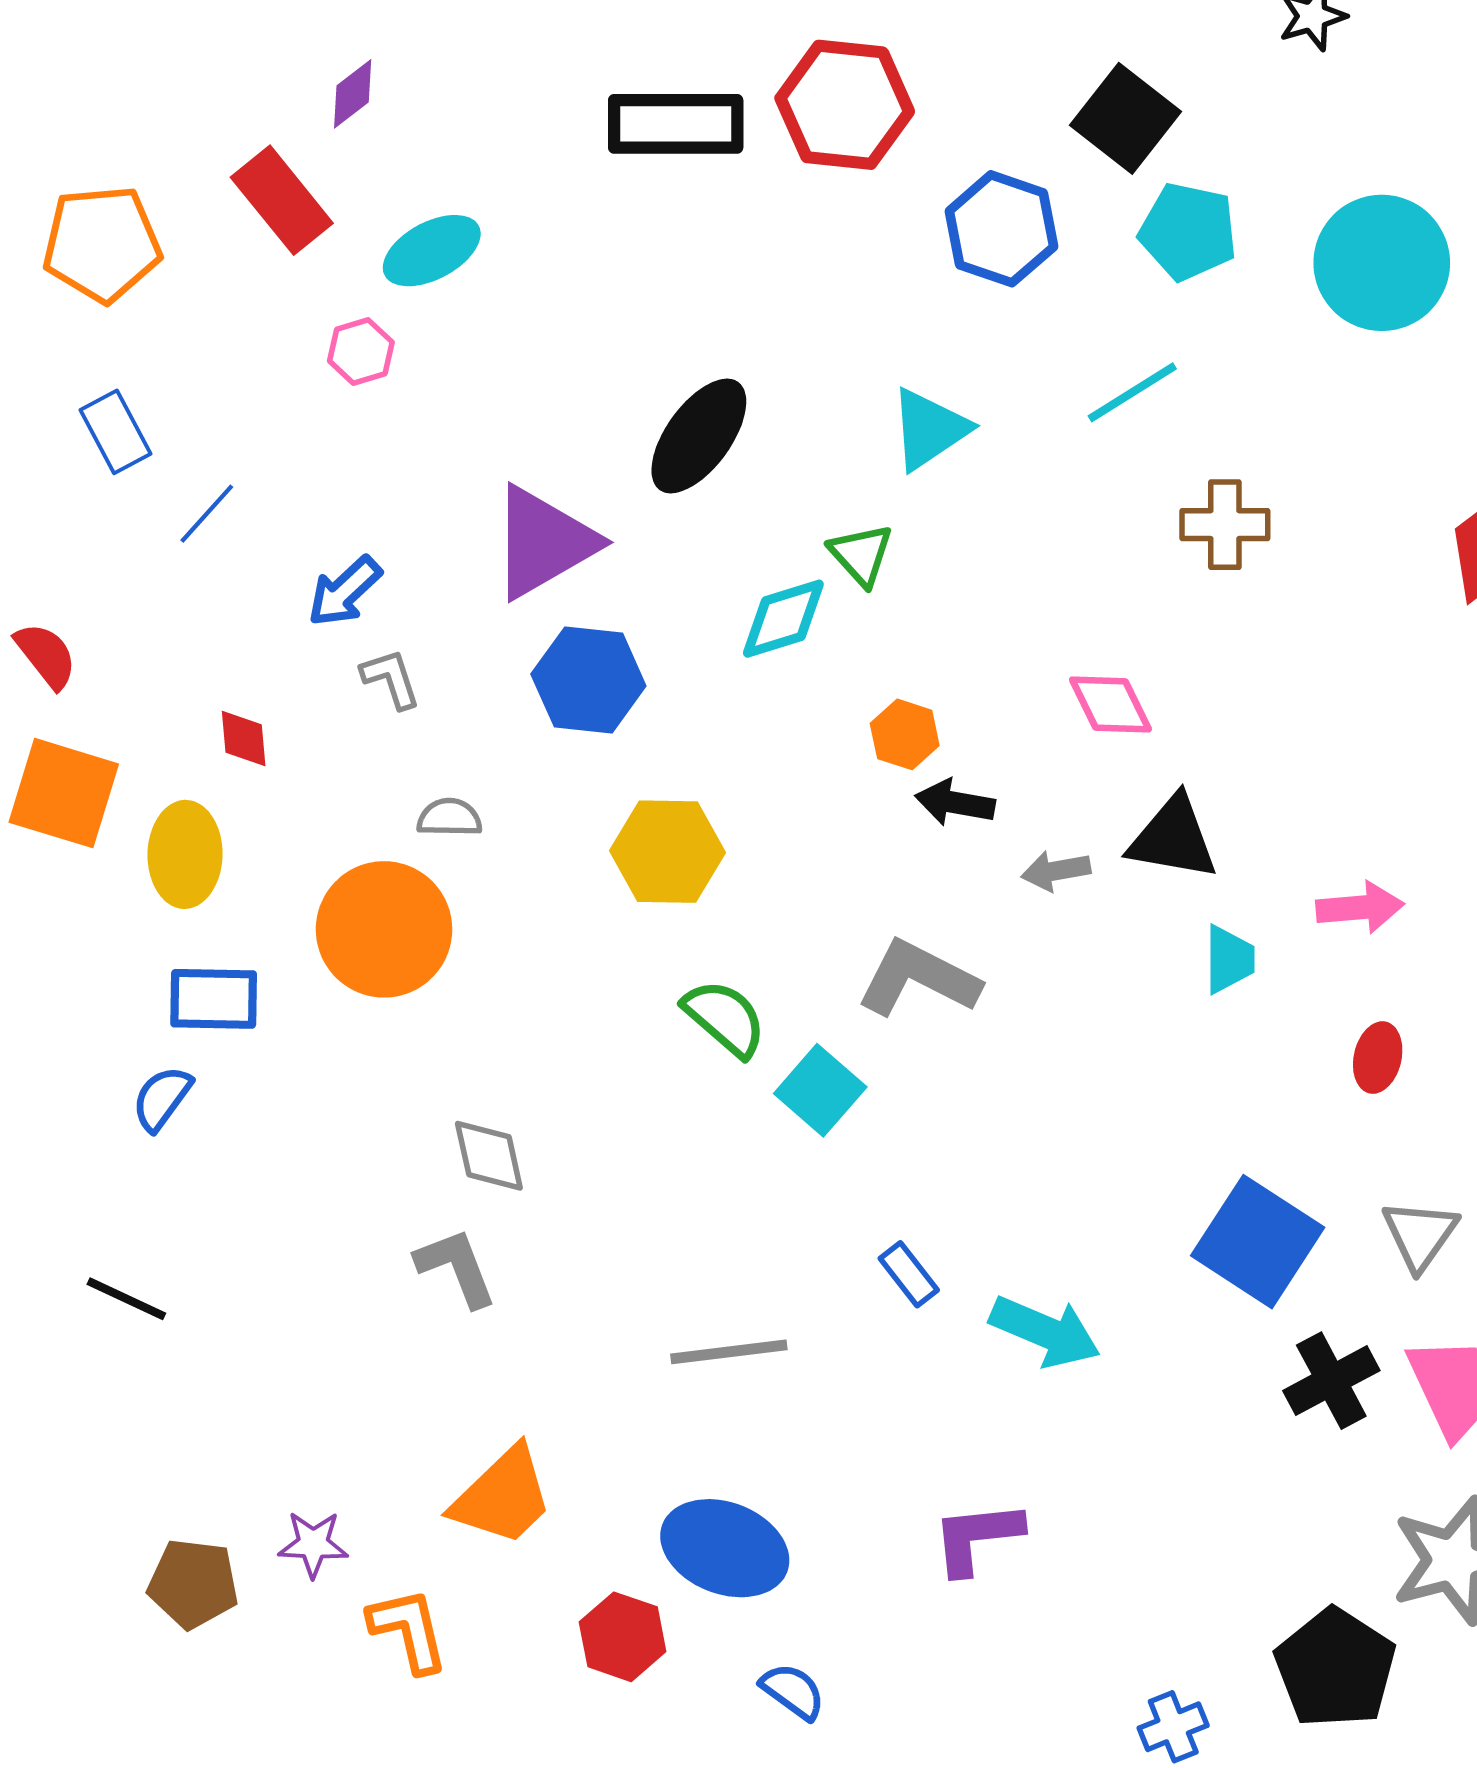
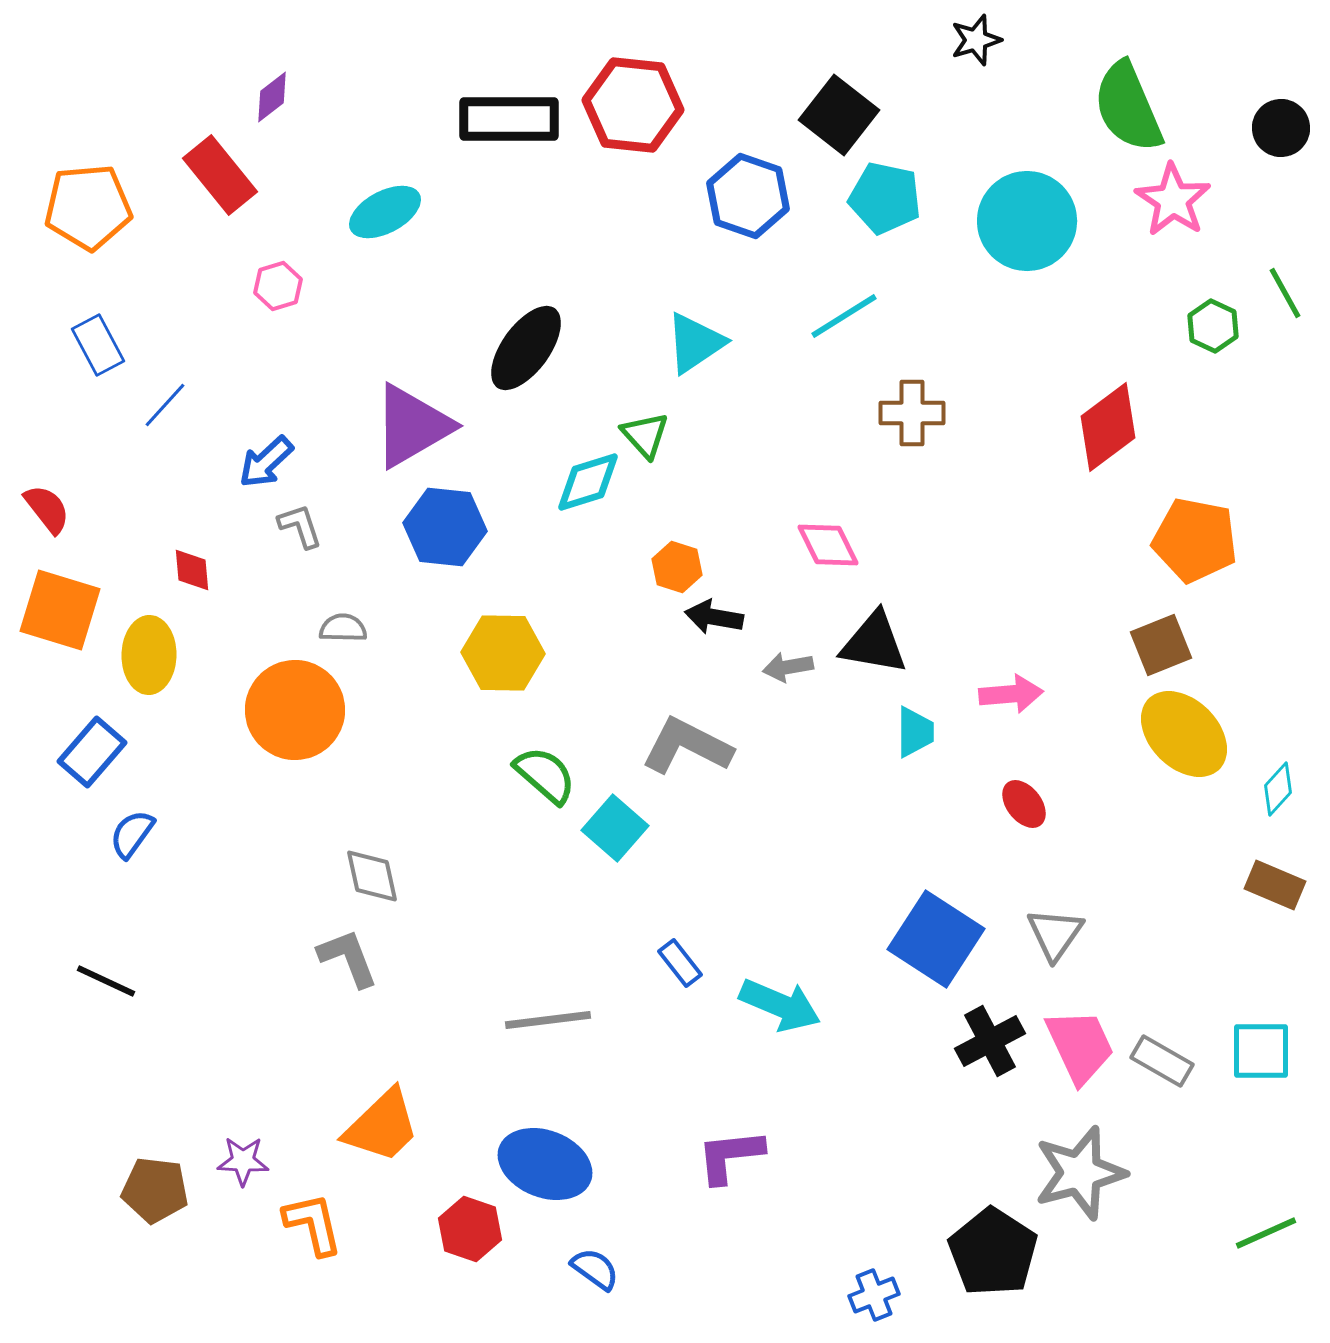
cyan ellipse: (432, 251) -> (385, 212), moved
blue rectangle: (214, 999) -> (92, 752), moved, turned -50
red ellipse: (1378, 1058) -> (1024, 804), turned -51

